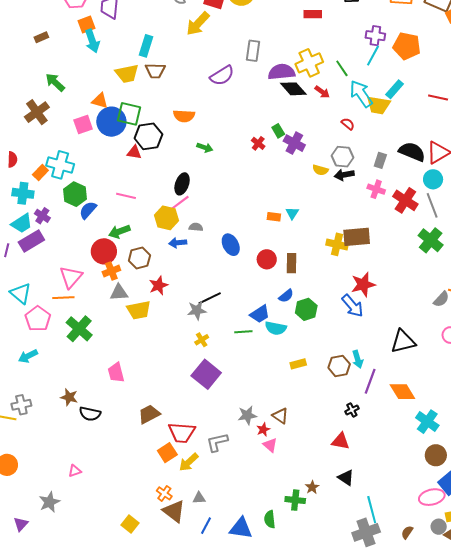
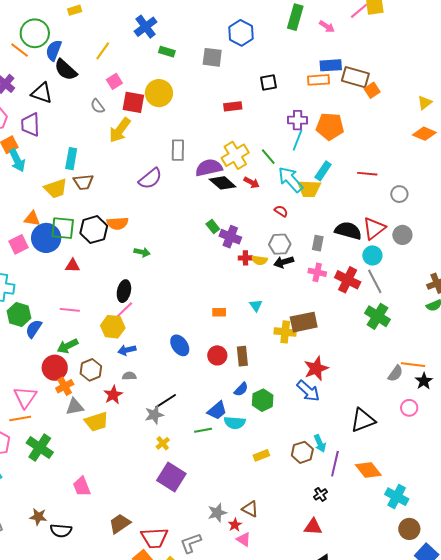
black hexagon: (148, 136) -> (94, 230), moved
red cross: (258, 143) -> (245, 258), moved, turned -32
cyan triangle: (292, 213) -> (256, 305), moved
gray semicircle: (196, 227) -> (129, 376), moved

